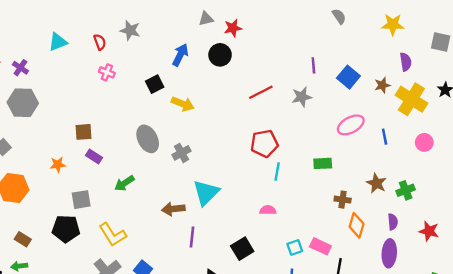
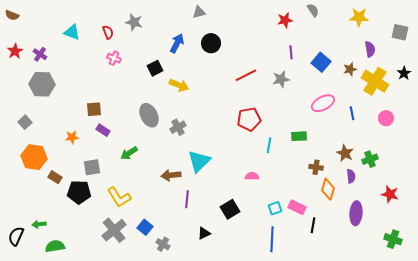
red star: (233, 28) -> (285, 20), moved
cyan triangle: (58, 42) -> (72, 32), turned 42
cyan line: (277, 172) -> (269, 145), moved
purple semicircle: (393, 222) -> (351, 176), moved
brown rectangle: (23, 239) -> (55, 177), moved

